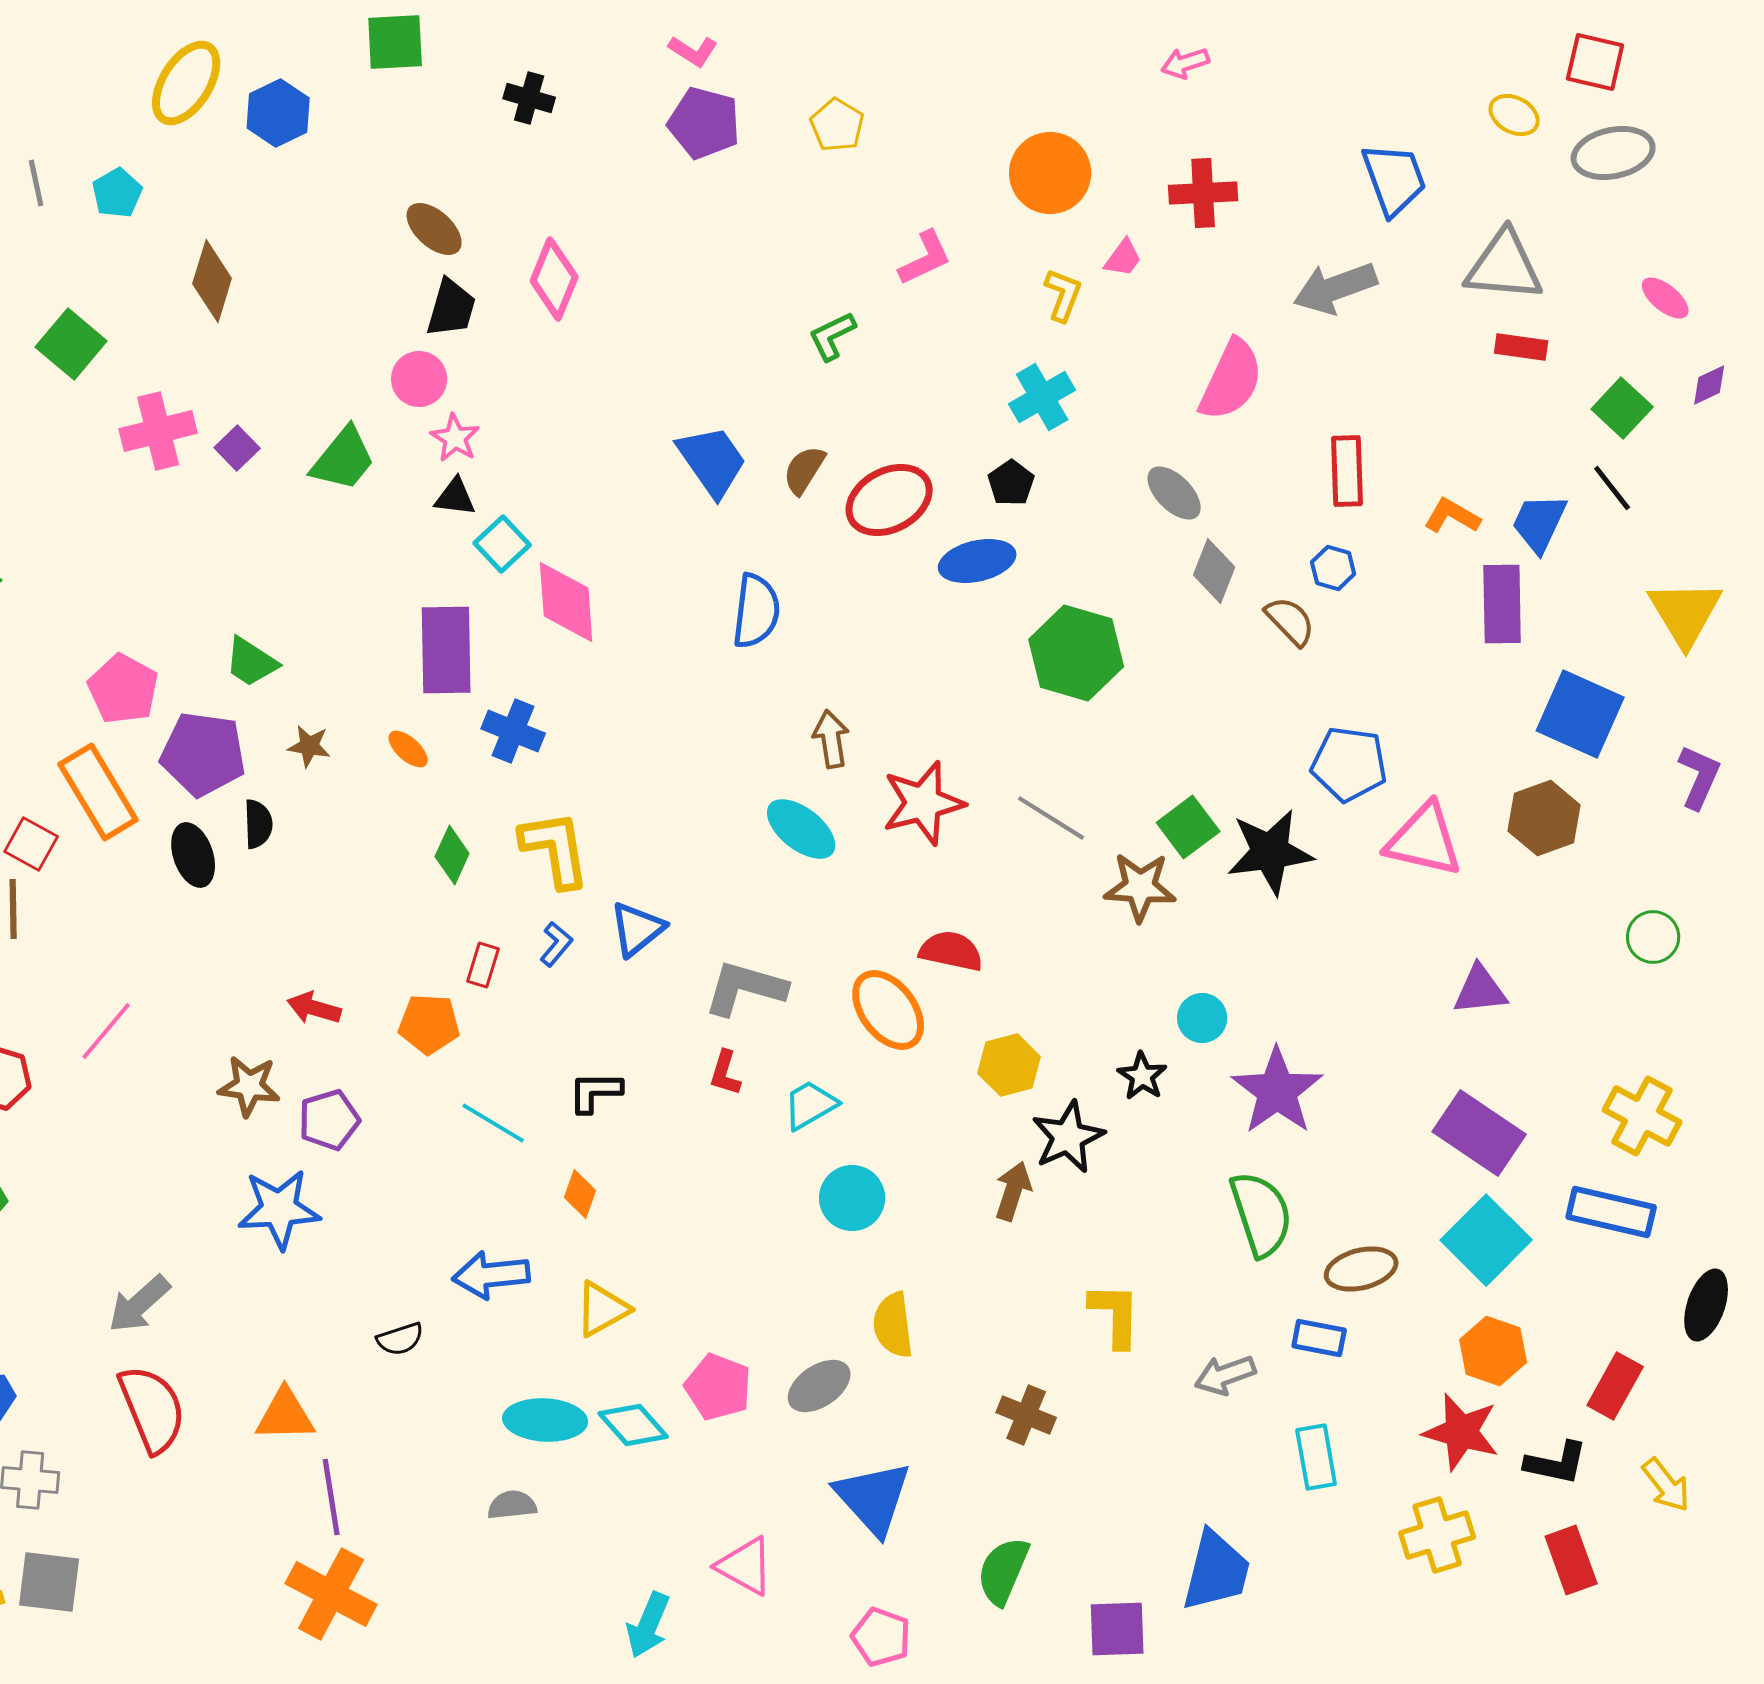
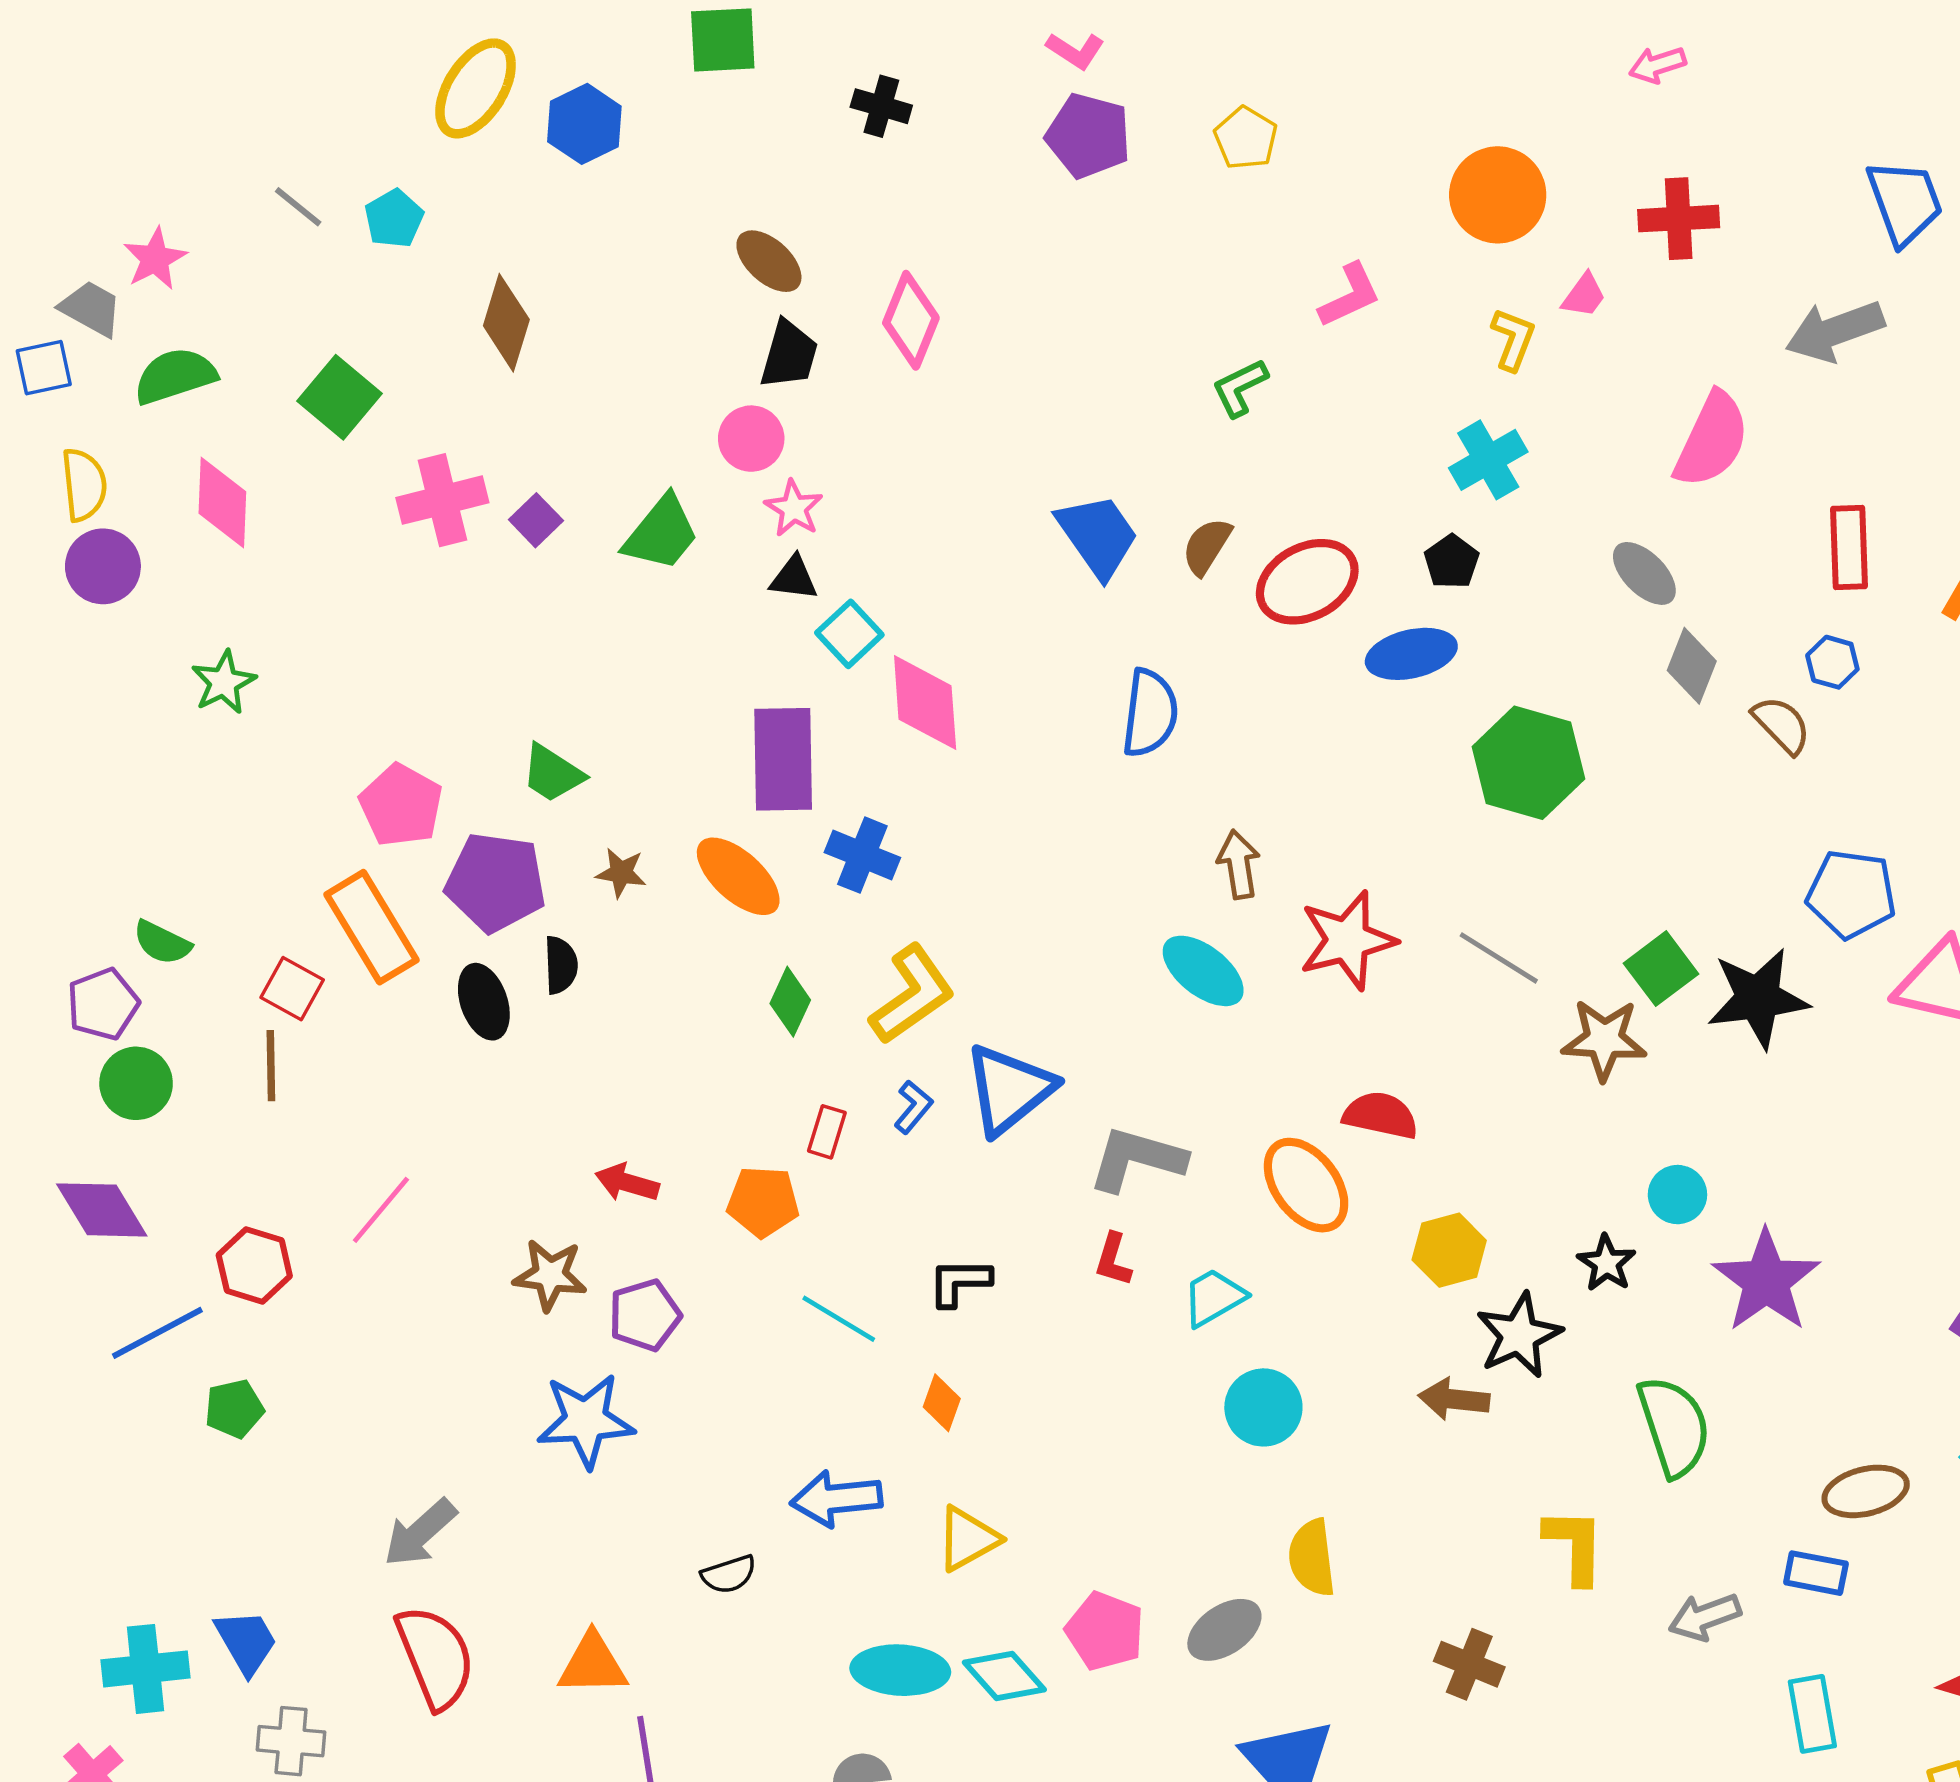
gray line: (36, 183) -> (298, 207), turned -39
orange ellipse: (408, 749) -> (738, 876), size x1.8
yellow L-shape: (555, 849) -> (912, 995), turned 64
blue triangle: (637, 929) -> (1009, 1089), size x1.4
brown arrow: (1013, 1191) -> (1454, 1399), turned -102
green semicircle: (1261, 1214) -> (1674, 1426), moved

